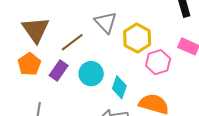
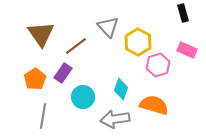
orange pentagon: (29, 64) -> (35, 79), moved
cyan circle: (91, 74) -> (83, 97), moved

